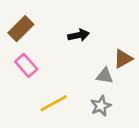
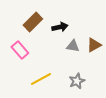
brown rectangle: (21, 29) -> (33, 22), moved
gray triangle: (105, 76) -> (73, 46), moved

